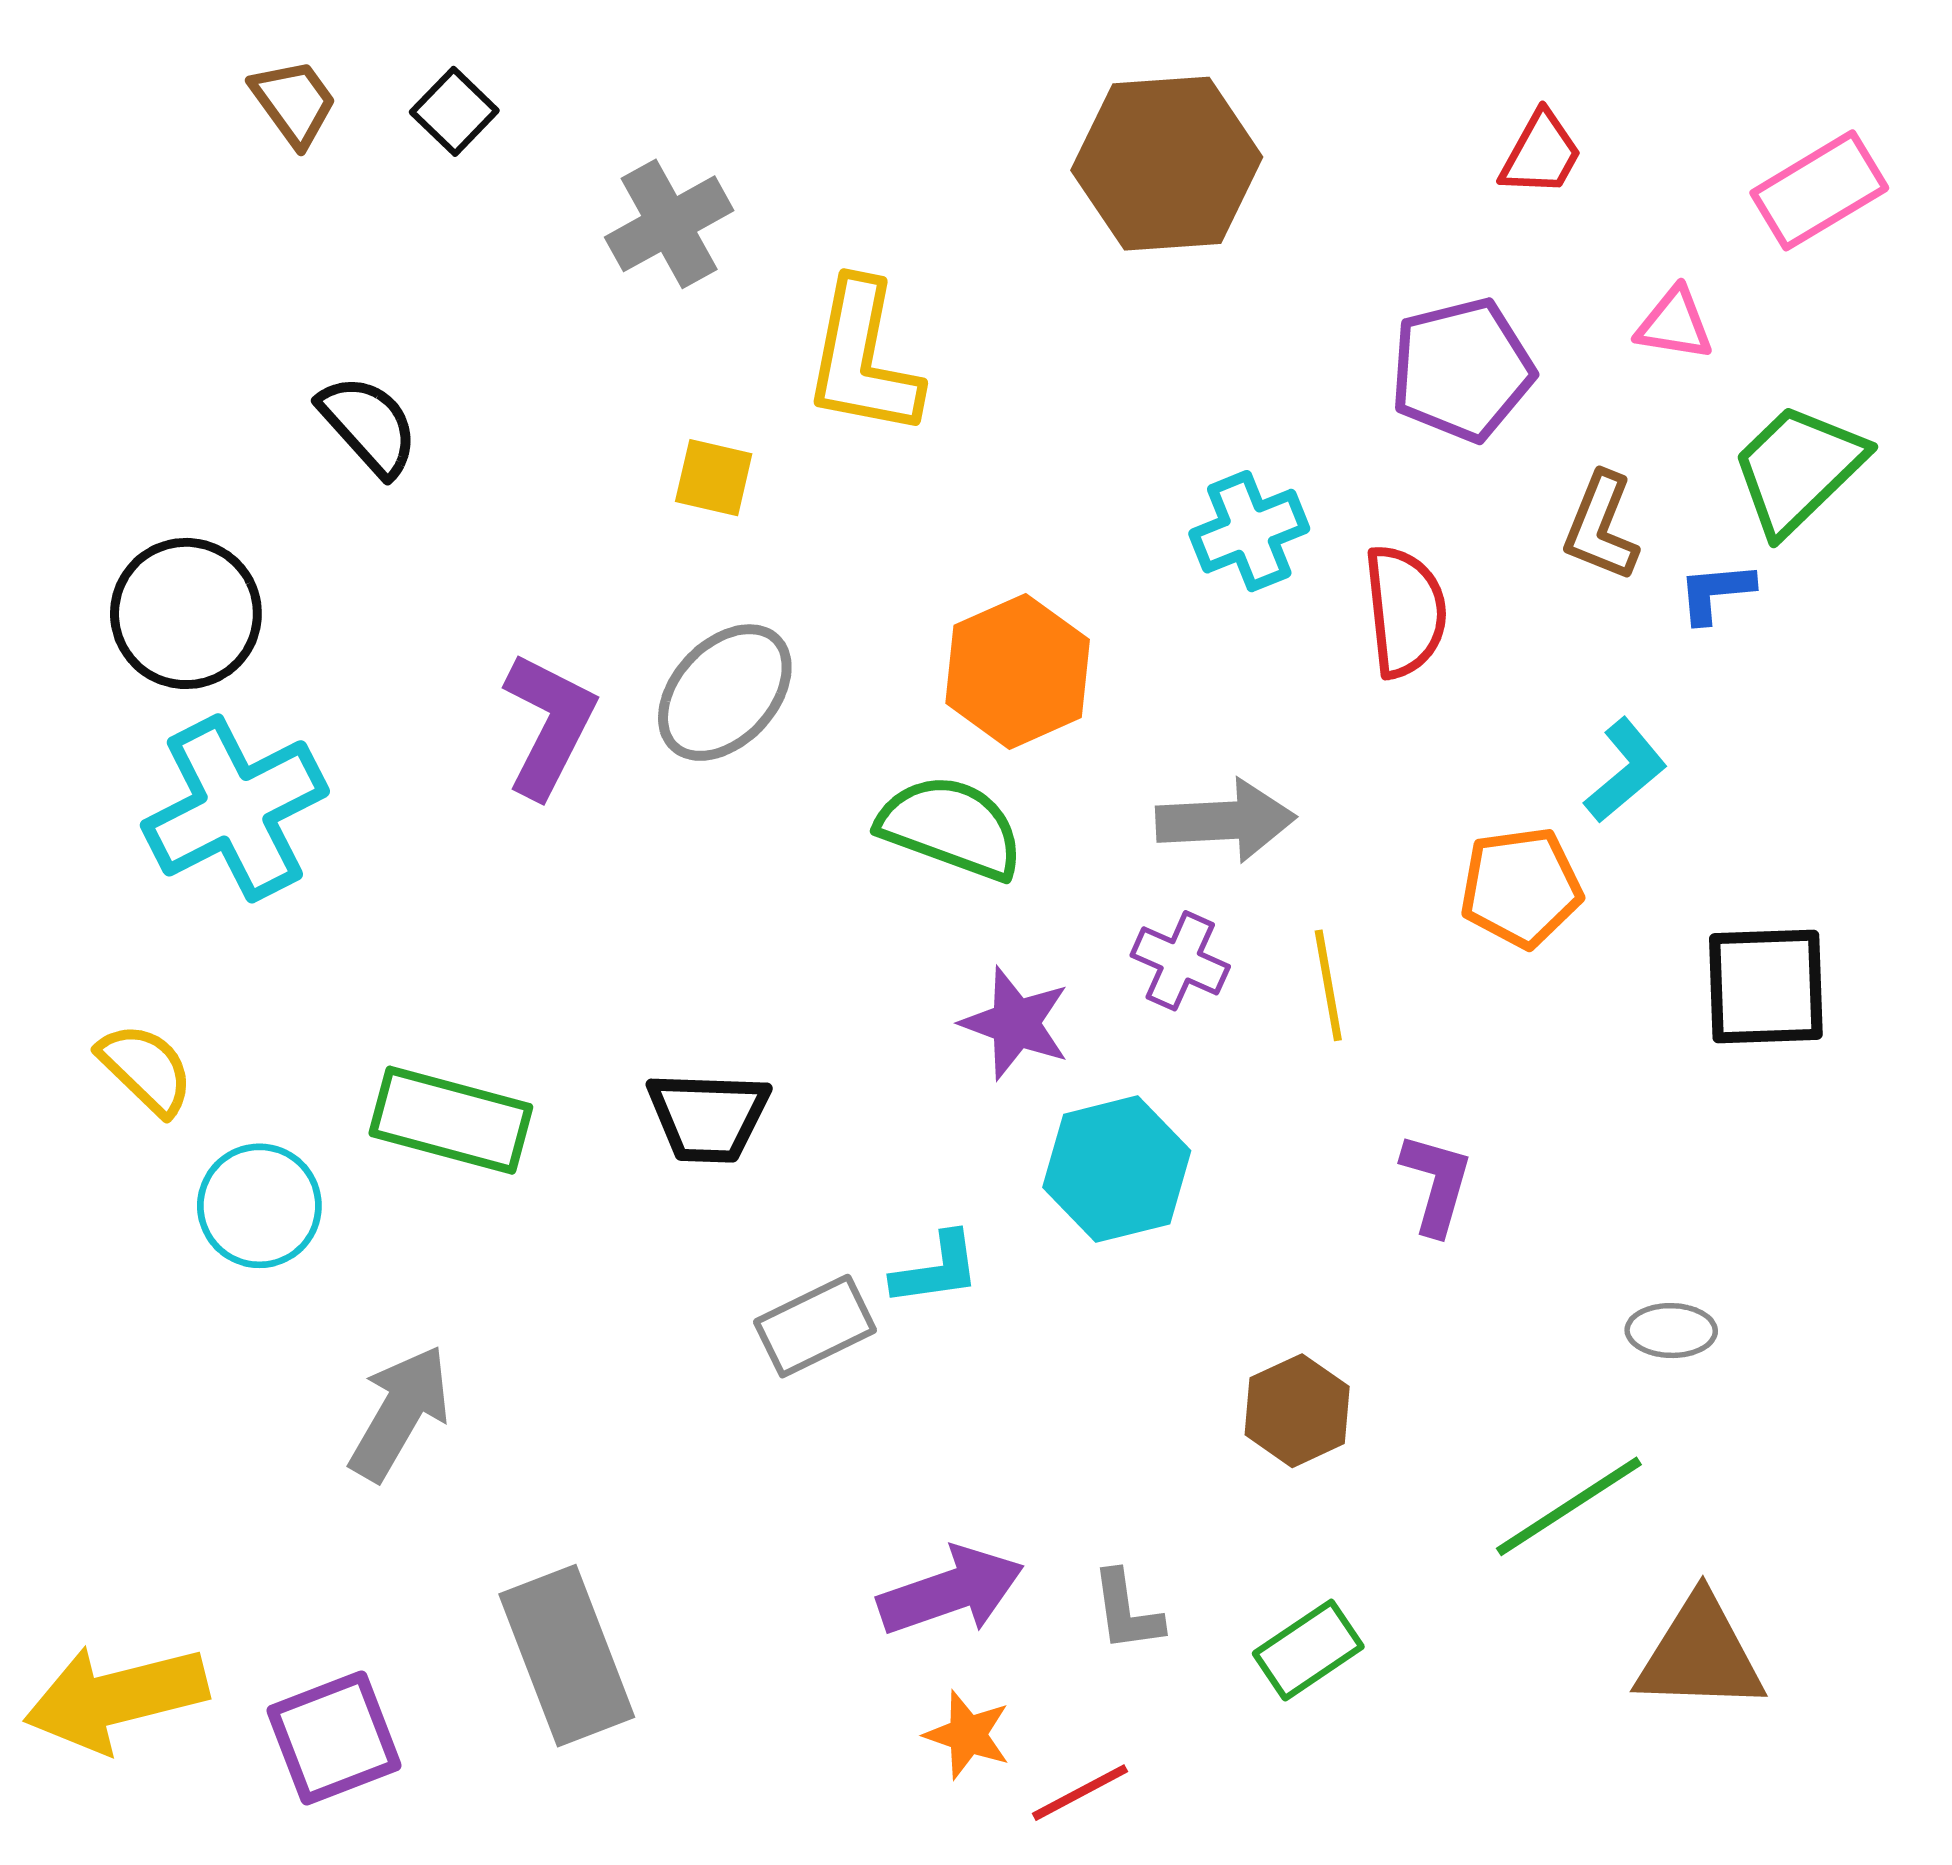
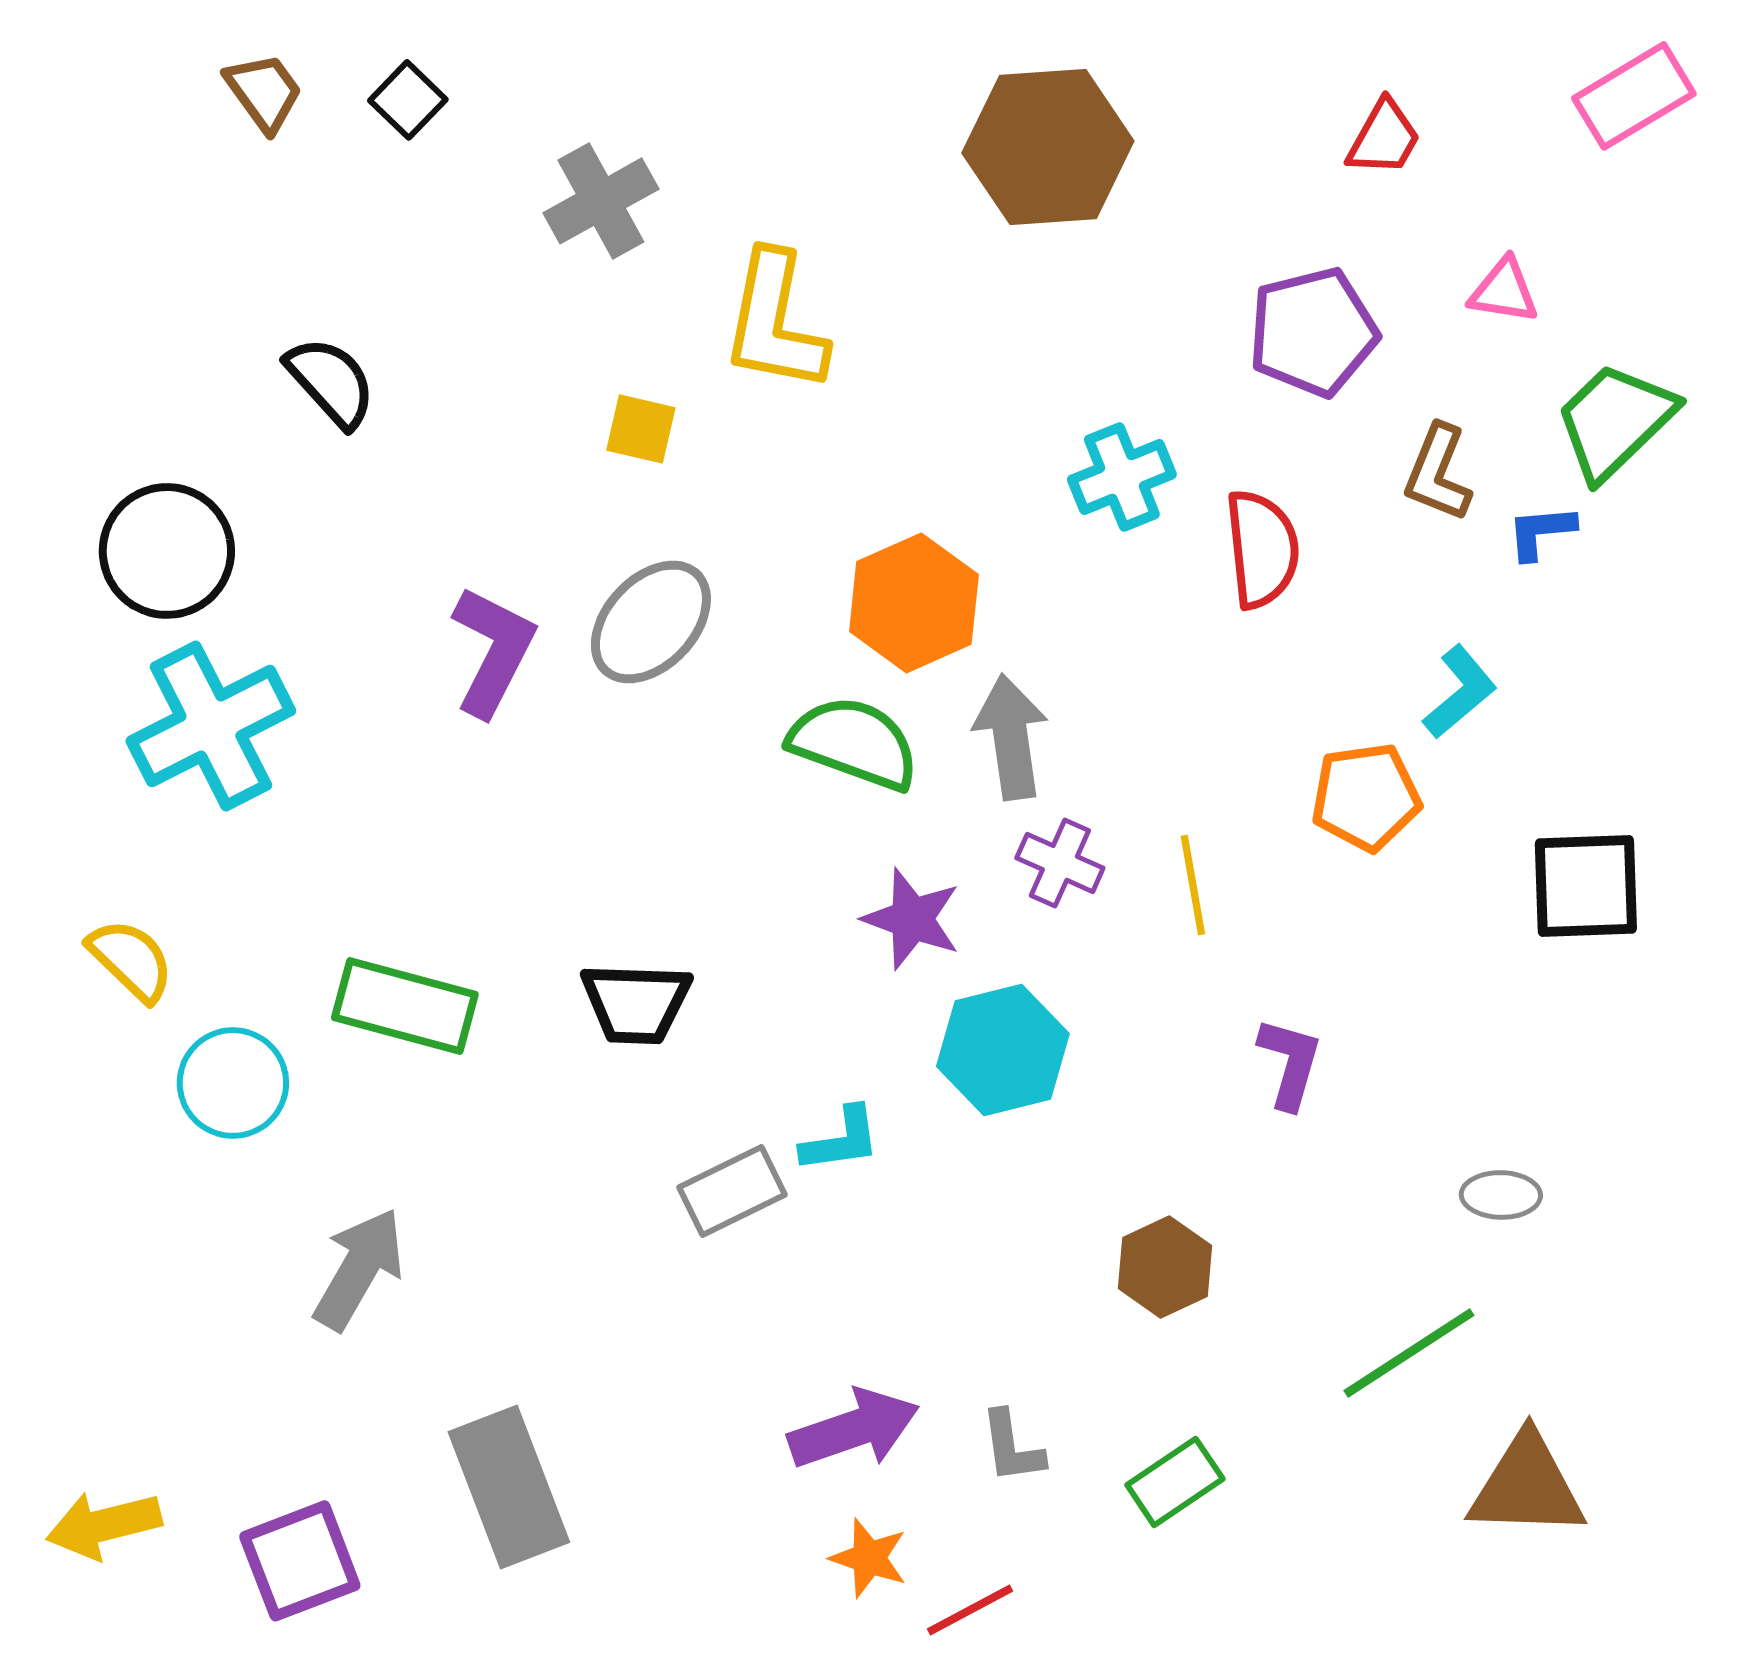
pink rectangle: (1819, 190) -> (1634, 96), moved
gray arrow: (1226, 821) -> (1011, 737), moved, turned -95
yellow arrow: (116, 1698) -> (104, 1525), size x0.7

